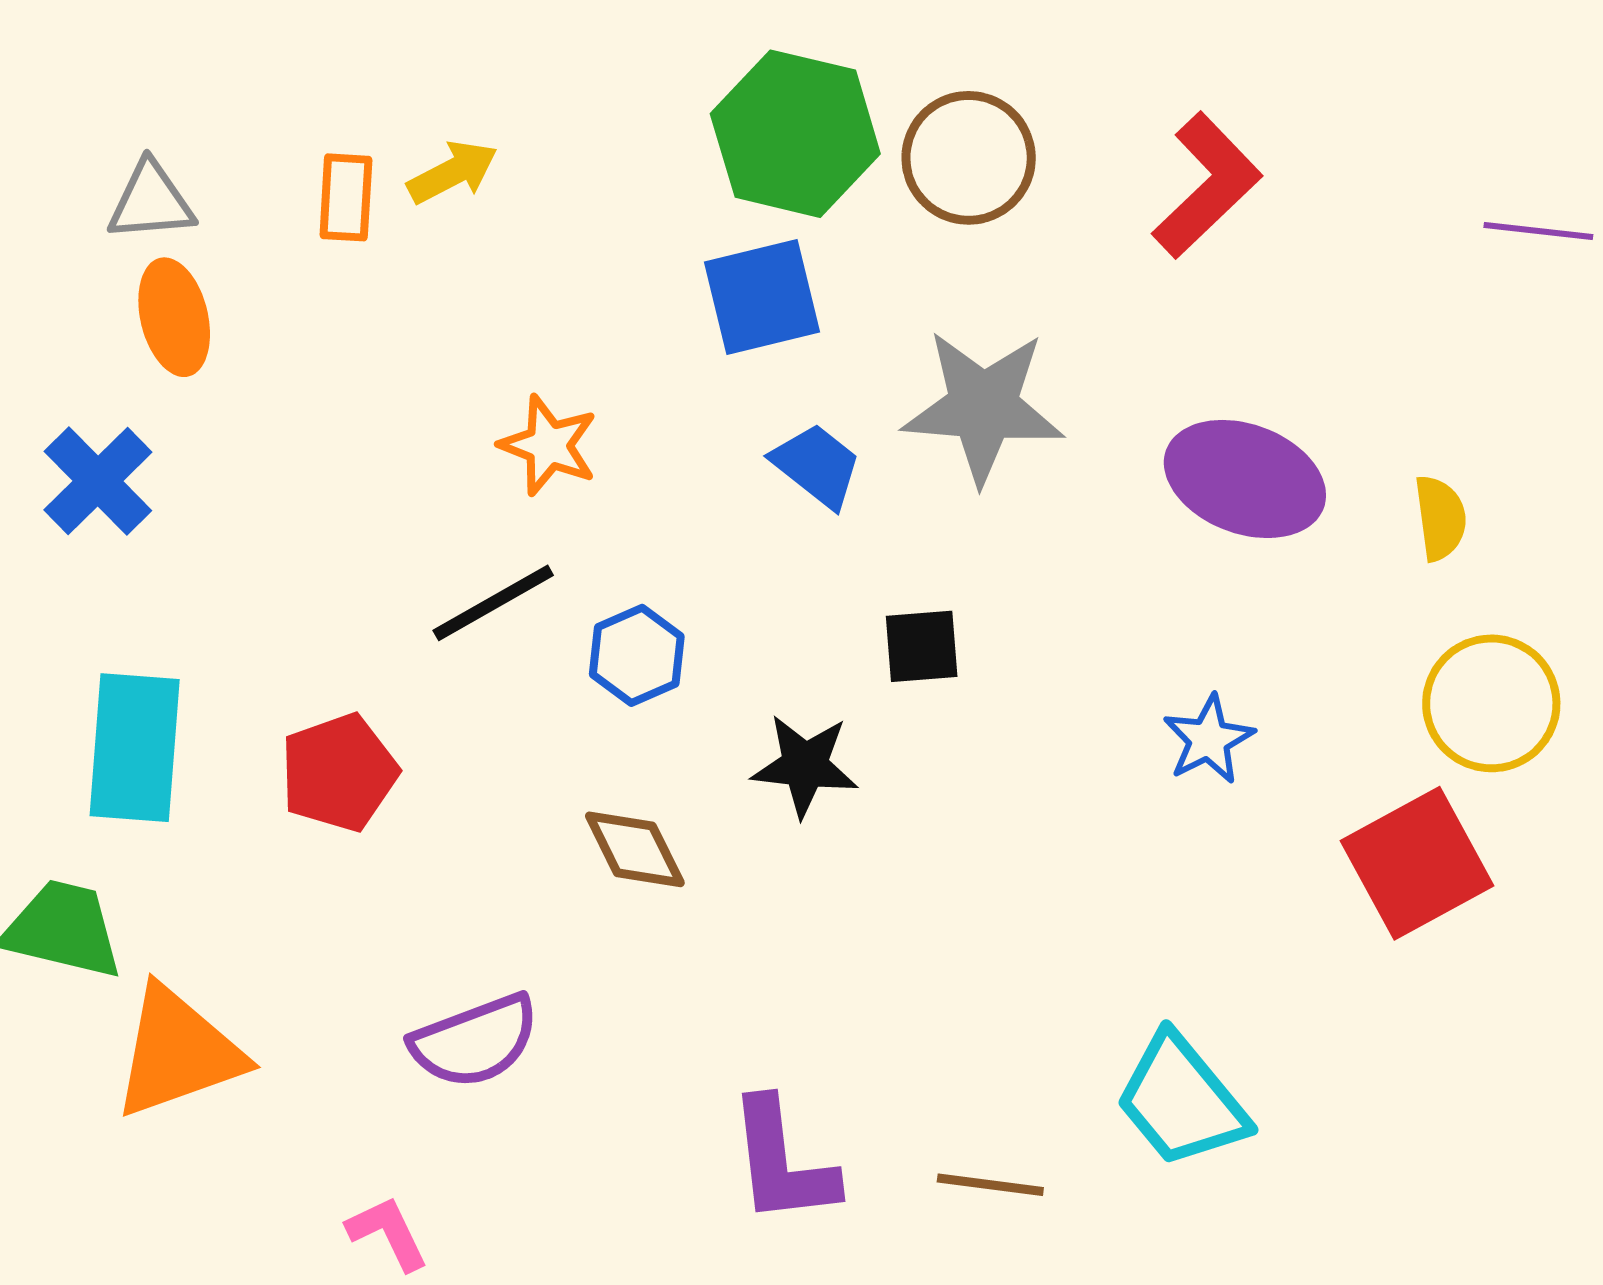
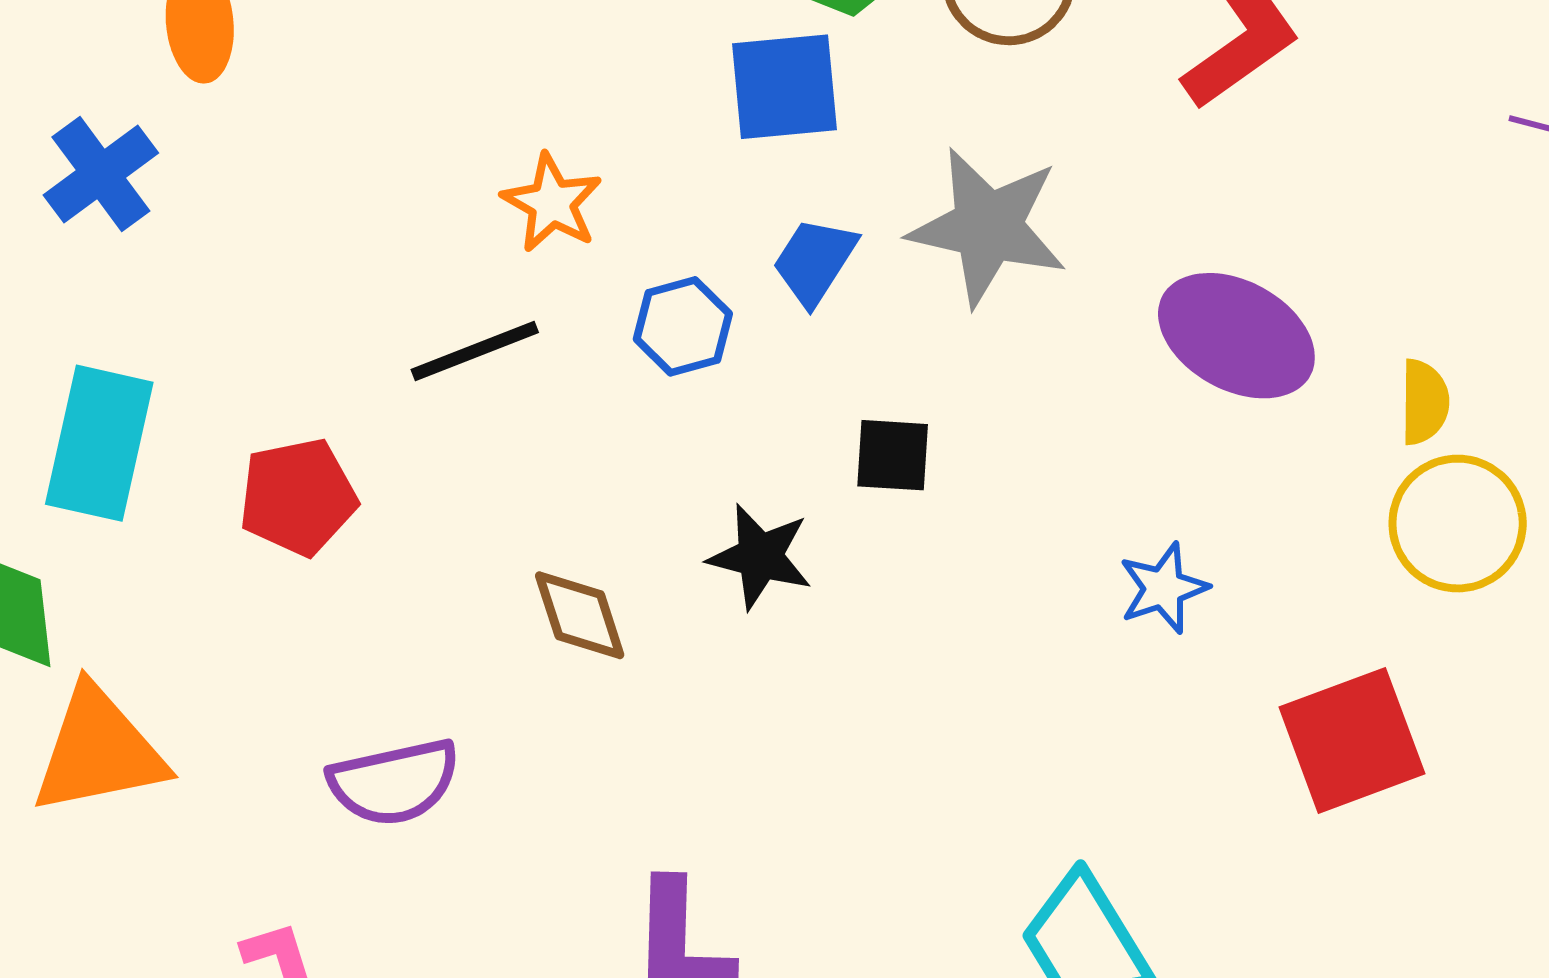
blue trapezoid: (817, 465) -> (815, 261), turned -104
blue hexagon: (637, 655) -> (683, 326), moved
yellow circle: (1491, 703) -> (1458, 524), moved

